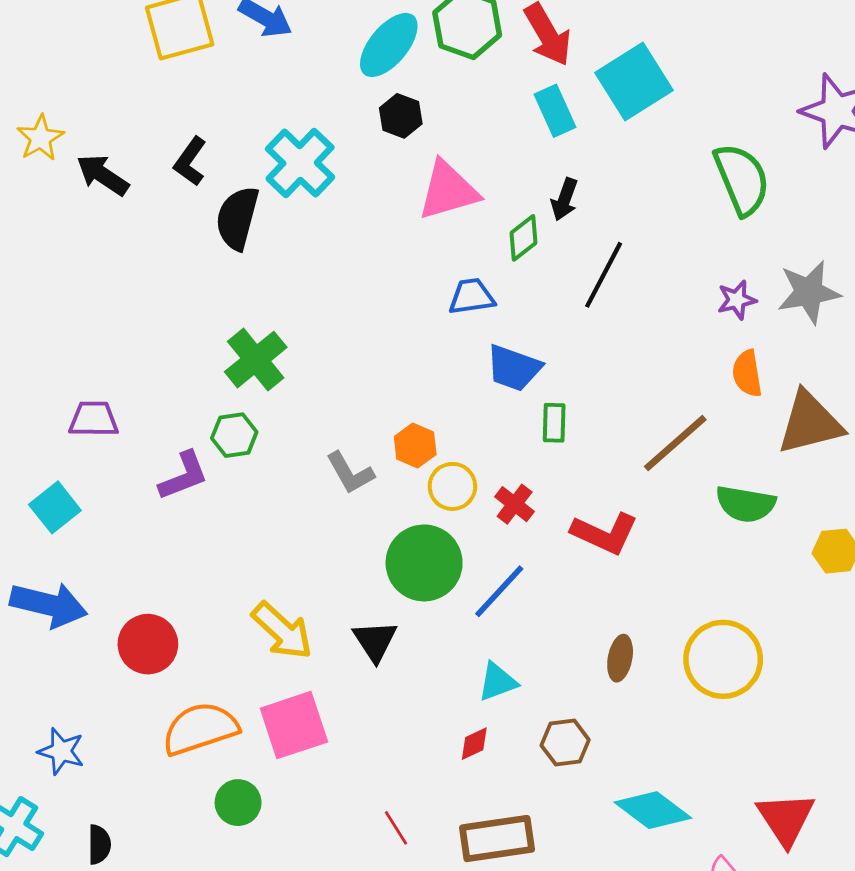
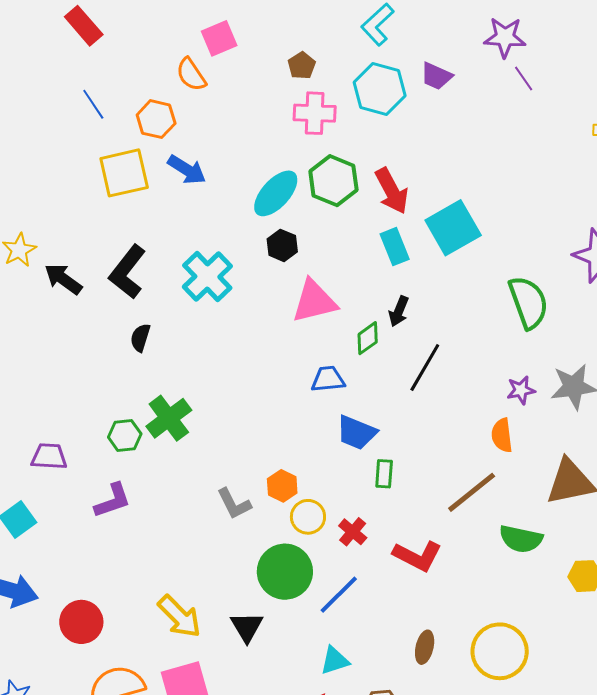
black L-shape: (190, 161) -> (127, 272), size x1.5
black semicircle: (237, 218) -> (140, 338), moved, size x0.6
orange semicircle: (747, 373) -> (502, 435), moved
green hexagon: (234, 435) -> (125, 436), moved

